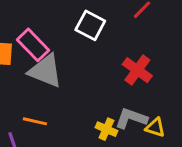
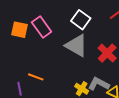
gray triangle: (45, 71) -> (76, 46), moved

